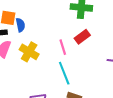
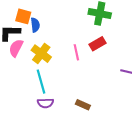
cyan line: (64, 73) -> (41, 82), moved

